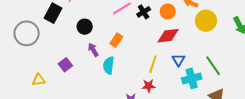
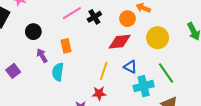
orange circle: (168, 11) -> (127, 19), moved
yellow circle: (206, 21) -> (158, 38), moved
orange rectangle: (116, 40) -> (66, 46), turned -48
blue triangle: (179, 60) -> (130, 67), turned -32

